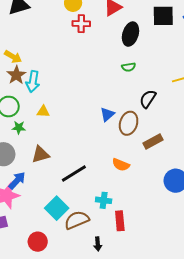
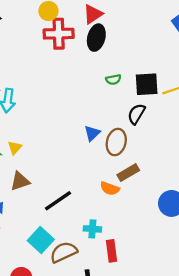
black square: (163, 16) -> (147, 84), moved
red cross: (81, 24) -> (59, 34), size x1.5
black ellipse: (130, 34) -> (96, 38), moved
yellow triangle: (43, 112) -> (15, 148), moved, turned -48
brown rectangle: (153, 141) -> (128, 173), moved

